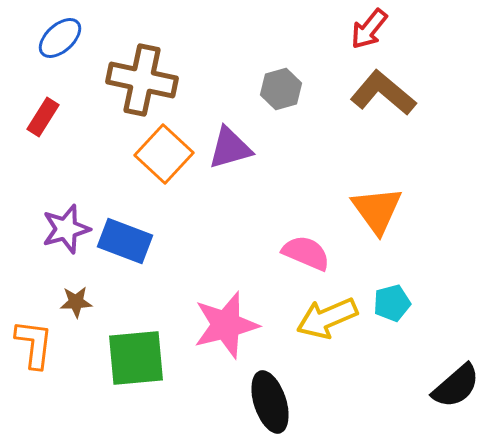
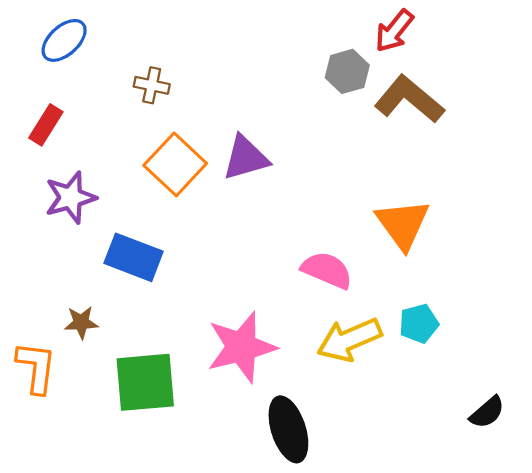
brown cross: (142, 80) -> (152, 85), size x0.5
gray hexagon: (281, 89) -> (347, 71), moved
purple star: (66, 229) -> (70, 198), moved
black semicircle: (456, 386) -> (487, 412), size x0.7

